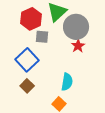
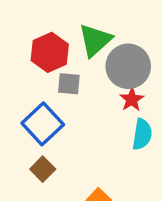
cyan semicircle: (67, 82) -> (142, 134), moved

